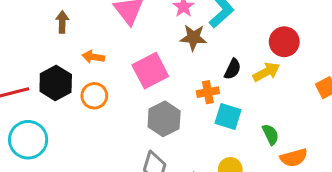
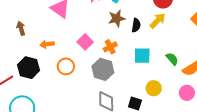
brown star: (193, 38) -> (117, 18), moved
pink square: (150, 71) -> (85, 42), size x0.7
orange cross: (208, 92) -> (110, 47), moved
orange circle: (94, 96) -> (66, 66), moved

